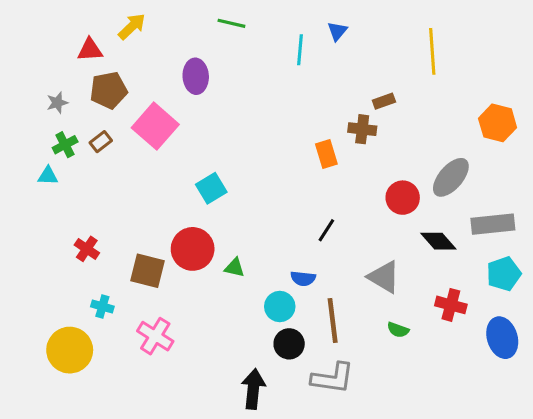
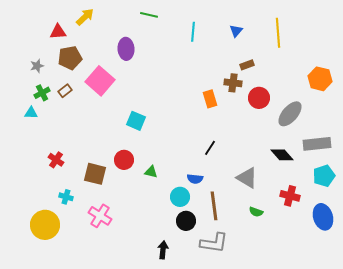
blue triangle: (337, 31) -> (236, 31), moved
cyan square: (211, 188) -> (136, 121), turned -36
red circle: (403, 198) -> (259, 98), moved
red circle: (193, 249) -> (124, 160), size x0.7
black arrow: (253, 389) -> (163, 250), size x0.7

